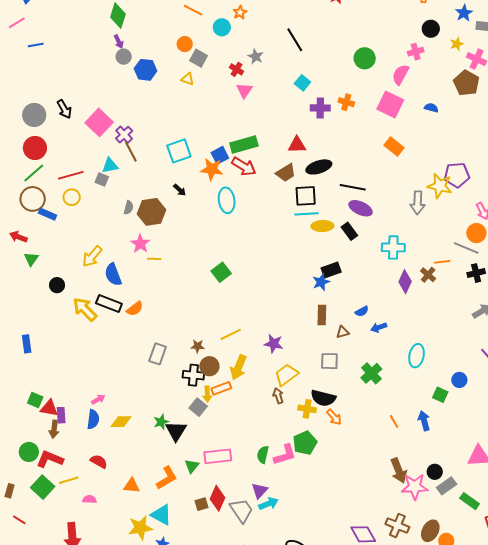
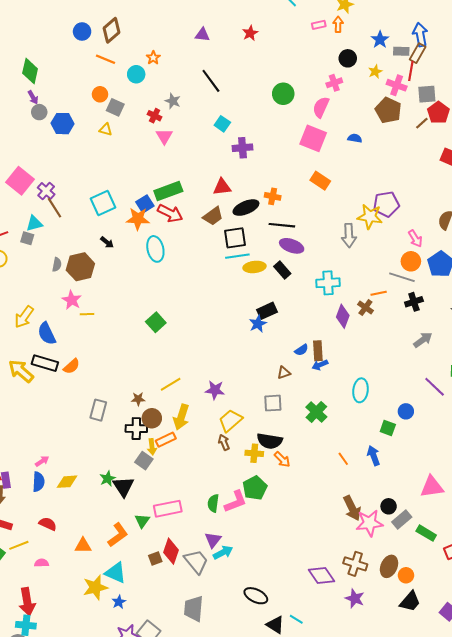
orange cross: (346, 102) -> (273, 196), moved
brown rectangle: (322, 315) -> (318, 351), moved

